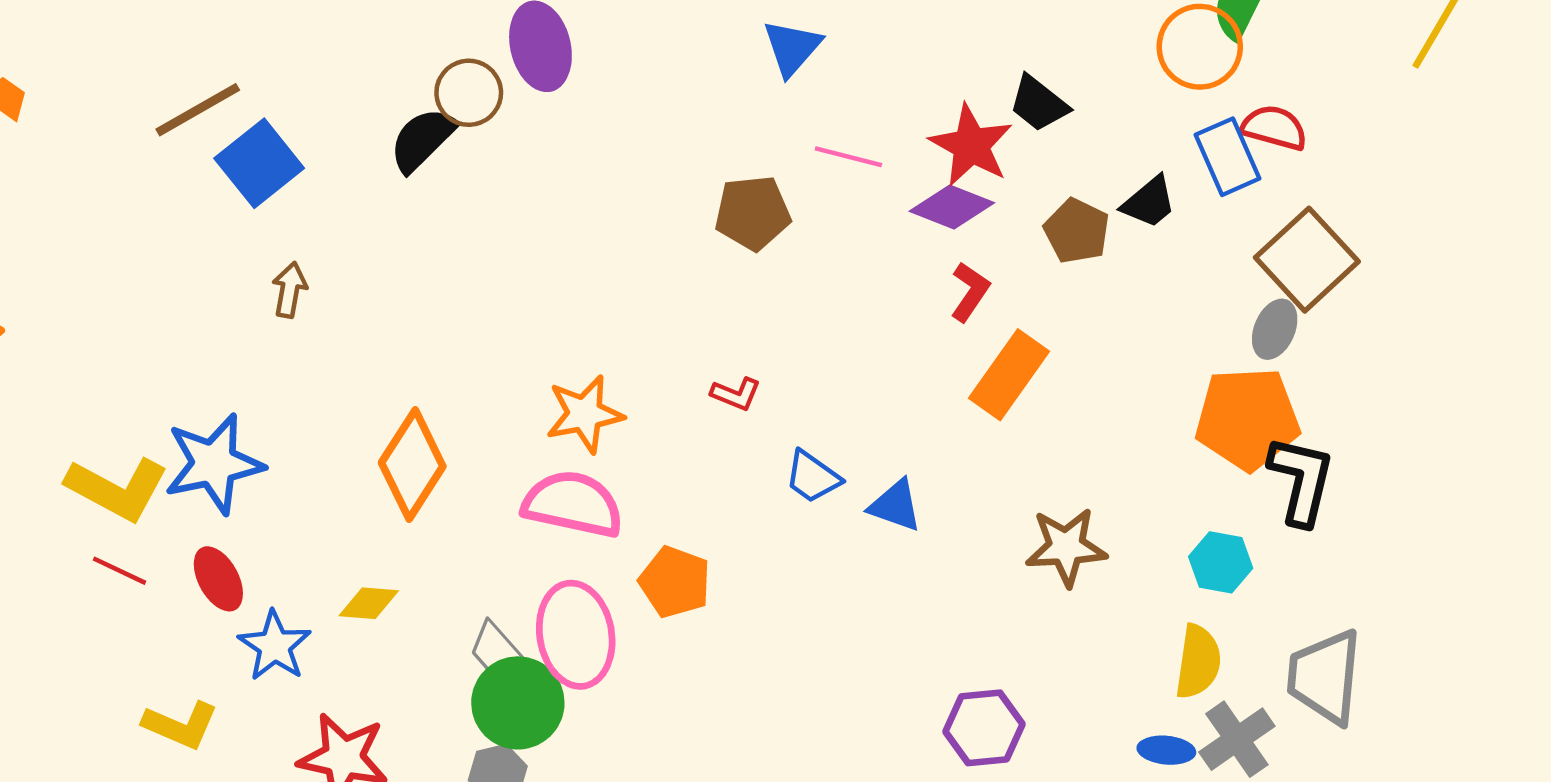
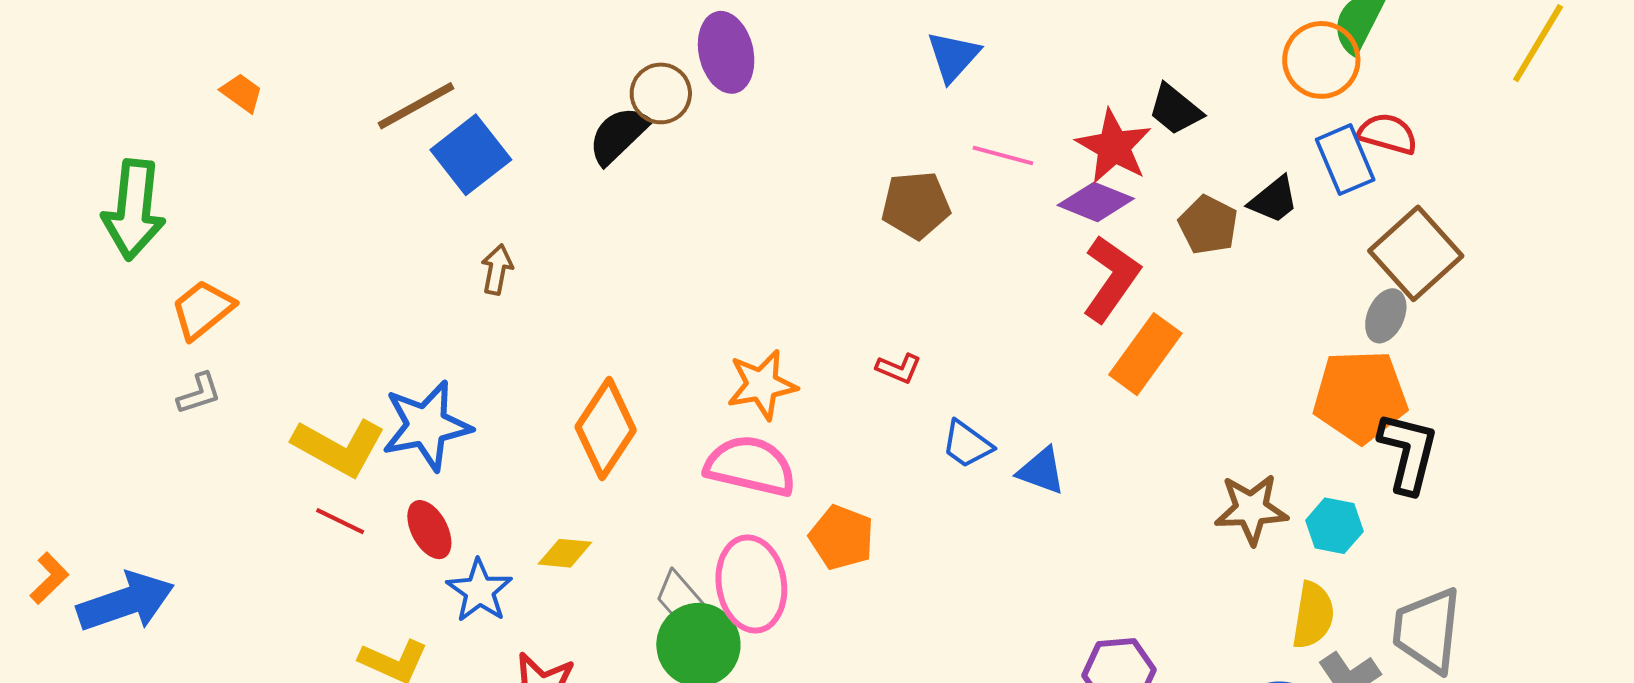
red L-shape: (970, 292) -> (1111, 279), size x1.6
brown star: (1066, 547) -> (1251, 509), moved

